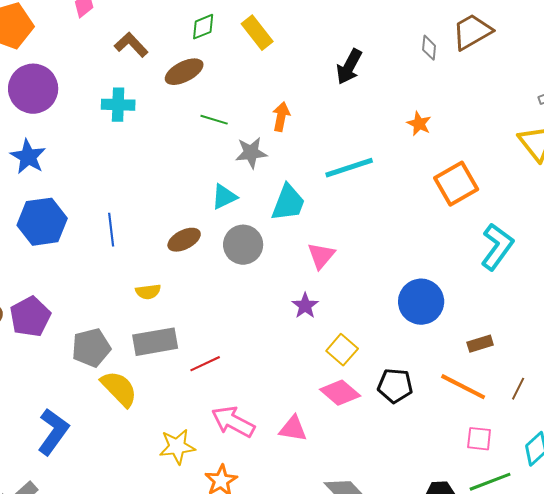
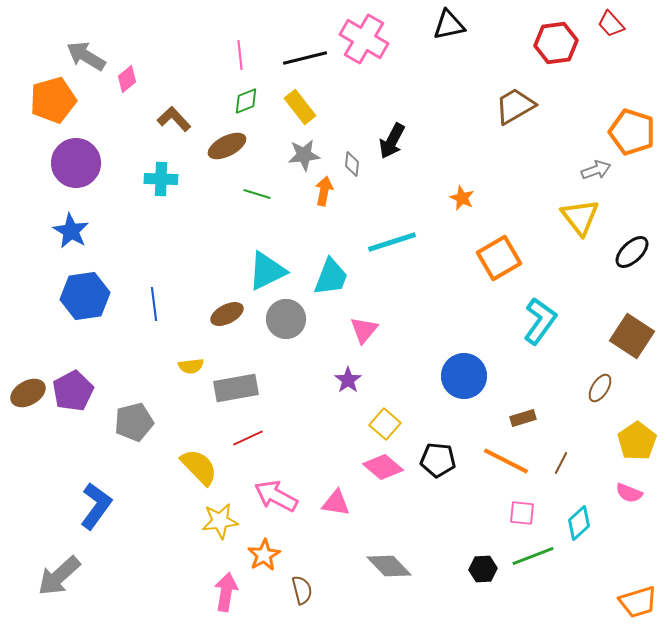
gray diamond: (429, 48) -> (352, 164), moved
gray star: (251, 153) -> (304, 155), moved
cyan triangle: (224, 197) -> (267, 271), size x1.5
gray rectangle: (155, 342) -> (236, 388), moved
yellow semicircle: (119, 389) -> (199, 467), moved

